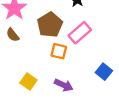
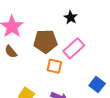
brown pentagon: (50, 25) -> (45, 41), turned 30

